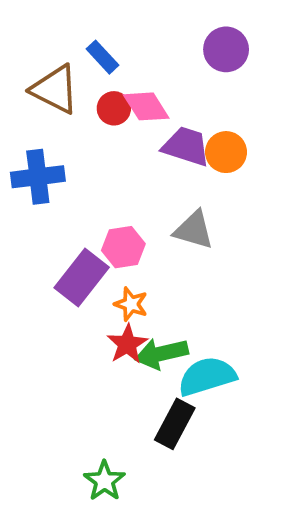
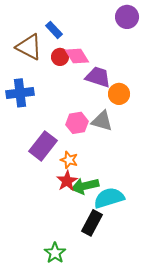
purple circle: (226, 49) -> (127, 17), moved
orange circle: (226, 152) -> (119, 94), moved
pink hexagon: (123, 247) -> (77, 123), moved

